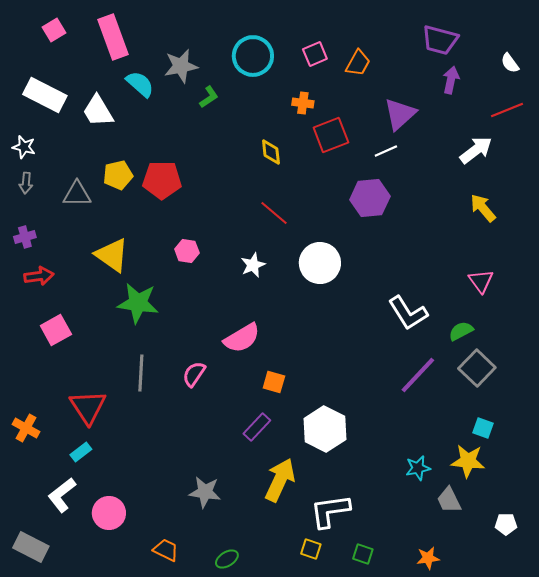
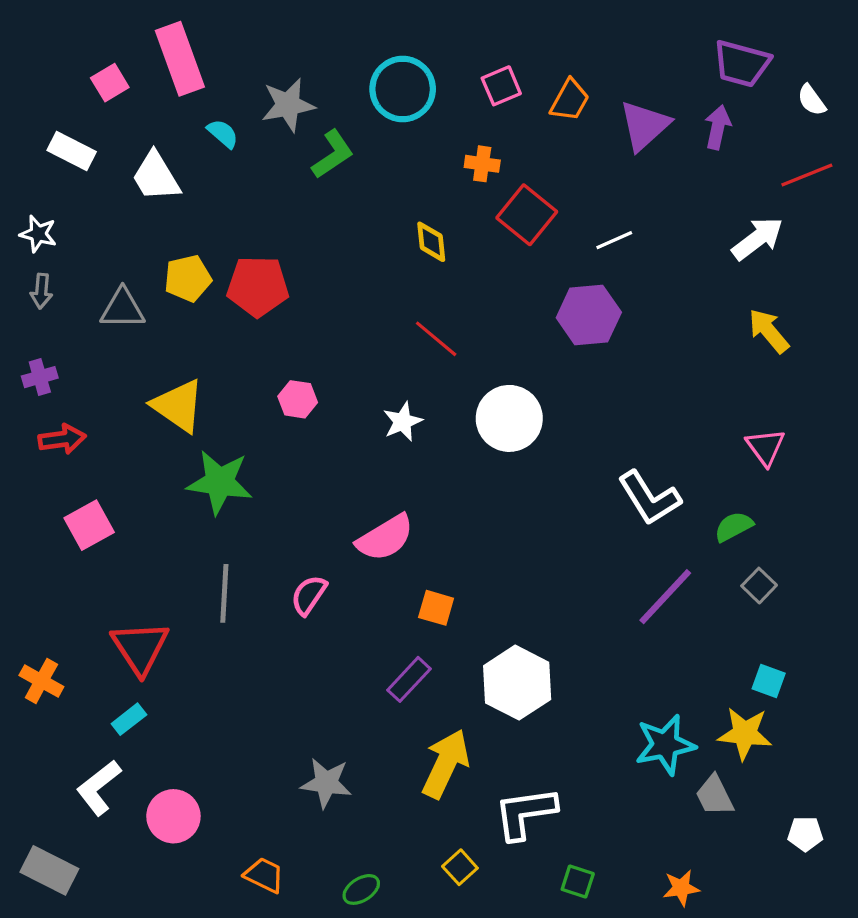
pink square: (54, 30) -> (110, 83), moved
purple trapezoid: (440, 40) -> (742, 64), moved
cyan semicircle: (140, 84) -> (223, 134), size x0.7
white rectangle: (45, 95) -> (72, 151), size x0.7
green L-shape: (209, 97) -> (333, 154), size x1.4
purple triangle: (400, 114) -> (645, 126), moved
red square: (331, 135) -> (527, 215), turned -30
gray square: (477, 368) -> (759, 586), size x0.6
cyan star: (418, 468) -> (665, 745), size x1.5
yellow square: (311, 549) -> (460, 867), moved, turned 30

